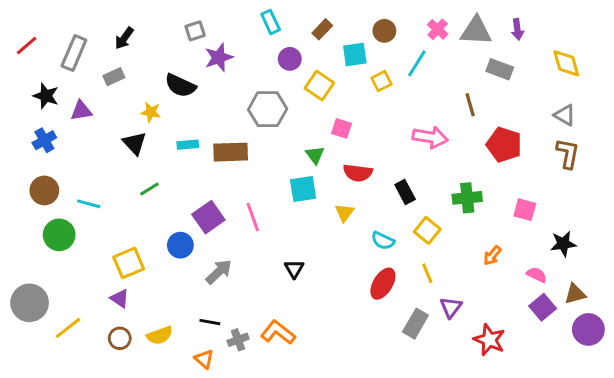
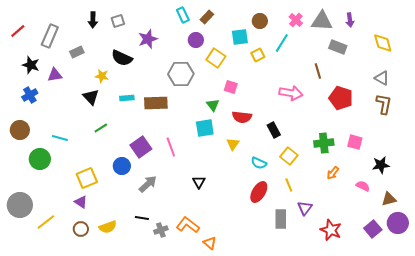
brown rectangle: (322, 29) -> (207, 17), moved
gray square: (195, 31) -> (118, 21), moved
black arrow: (124, 38) -> (93, 20), moved, turned -35
brown circle: (44, 190) -> (20, 130), moved
green cross: (467, 198) -> (324, 143), moved
purple square: (543, 307) -> (373, 229), moved
gray rectangle: (415, 324) -> (281, 219), turned -30
orange triangle: (204, 359) -> (210, 243), moved

